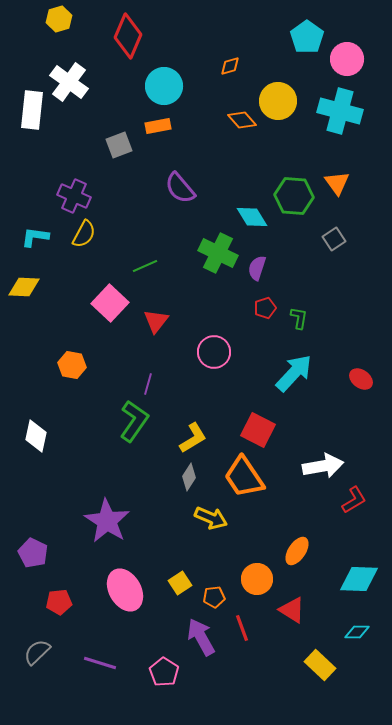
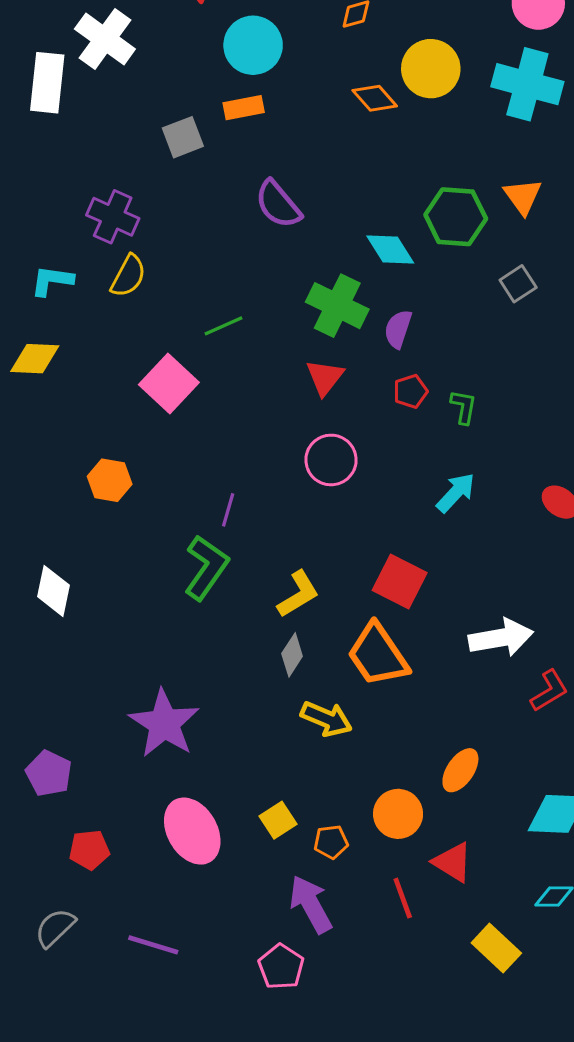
red triangle: (156, 321) -> (325, 377), moved
cyan arrow: (294, 373) -> (456, 493), size x0.7
red line: (242, 628) -> (403, 898), moved
pink pentagon: (164, 672) -> (281, 967), moved

